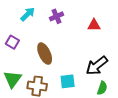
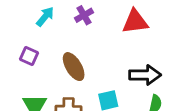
red triangle: (94, 25) -> (135, 22), size x1.5
black arrow: (97, 66) -> (145, 75), turned -135

